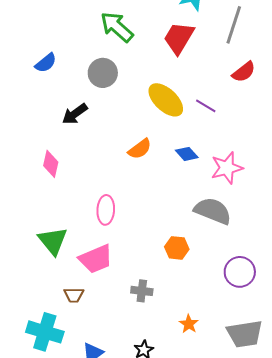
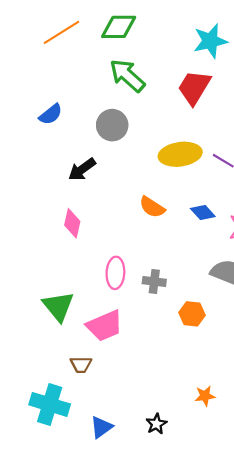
yellow ellipse: (166, 100) -> (180, 154), turned -51
orange semicircle: (140, 149) -> (152, 207), turned 70
pink diamond: (51, 164) -> (72, 223), moved
gray cross: (142, 291) -> (154, 282), moved
orange star: (189, 324) -> (205, 396), turned 30

